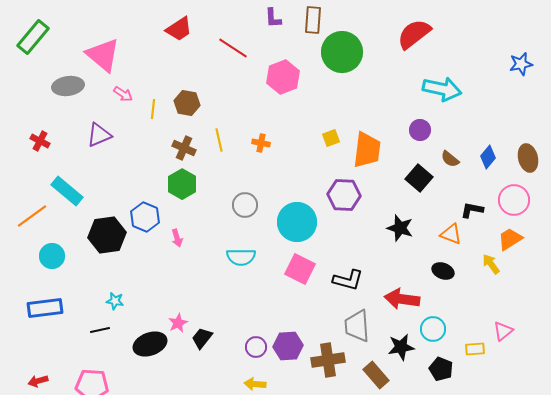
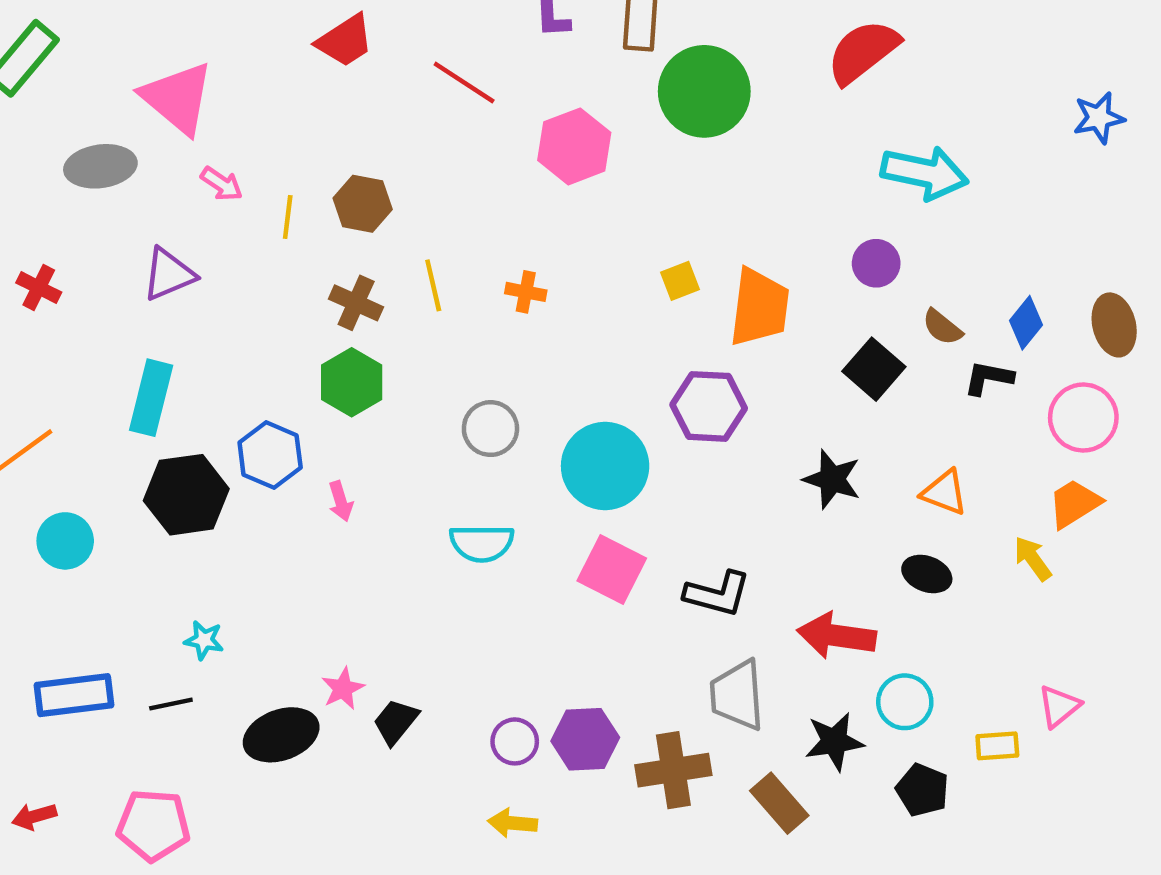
cyan rectangle: (67, 191) -> (151, 398), moved, turned 64
black L-shape: (472, 210) -> (989, 378), moved
blue rectangle: (45, 308) -> (74, 695), moved

